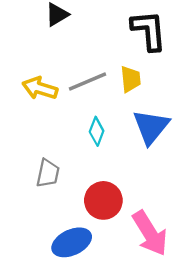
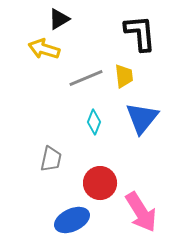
yellow arrow: (40, 88) -> (44, 49), moved

